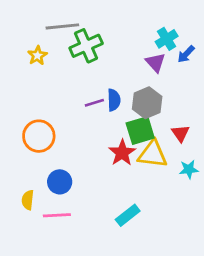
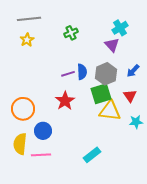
gray line: (62, 26) -> (29, 19), moved
green cross: (86, 46) -> (71, 33), moved, size x0.6
blue arrow: (186, 54) -> (133, 71), moved
orange circle: (39, 136) -> (23, 109), moved
red star: (122, 153) -> (65, 101), moved
yellow semicircle: (28, 200) -> (20, 144), size x1.5

